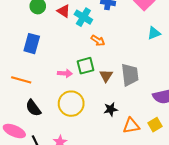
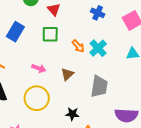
cyan cross: (83, 17) -> (98, 48), moved
green square: (86, 66) -> (50, 34), moved
brown triangle: (106, 76) -> (67, 74), moved

